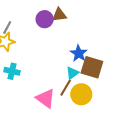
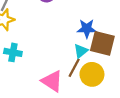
blue star: (79, 53) -> (87, 29), turned -30

